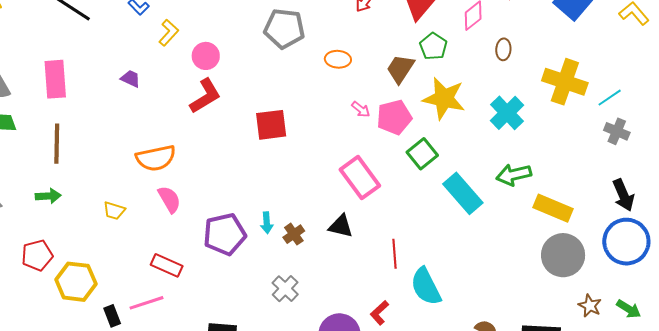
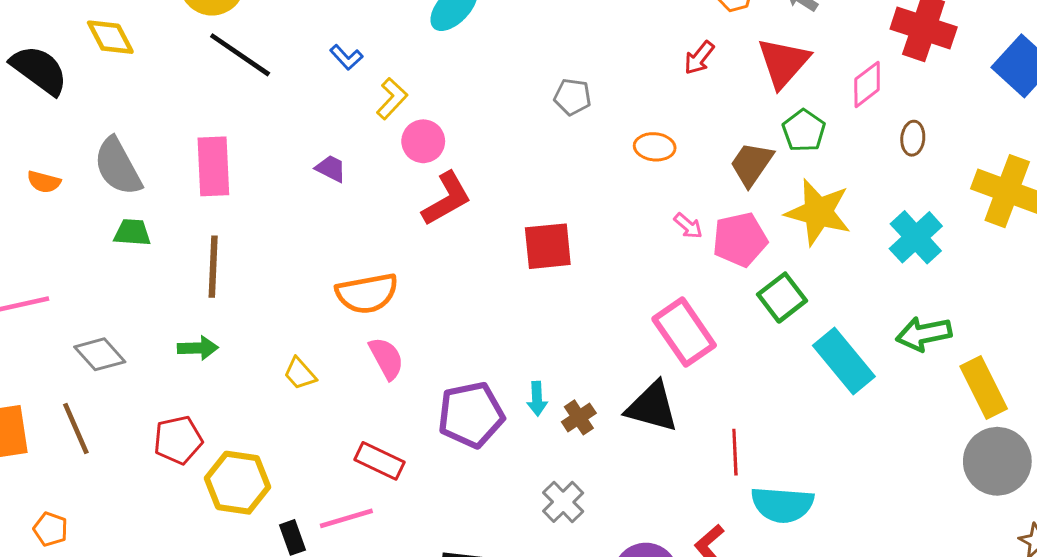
gray pentagon: (284, 29) -> (572, 97), size x0.6
pink circle: (206, 56) -> (423, 141), moved
yellow rectangle: (553, 208) -> (984, 388), turned 39
yellow trapezoid: (114, 211) -> (300, 374), turned 30
black triangle: (341, 226) -> (652, 407), size x1.4
cyan semicircle: (426, 287) -> (782, 505), turned -60

